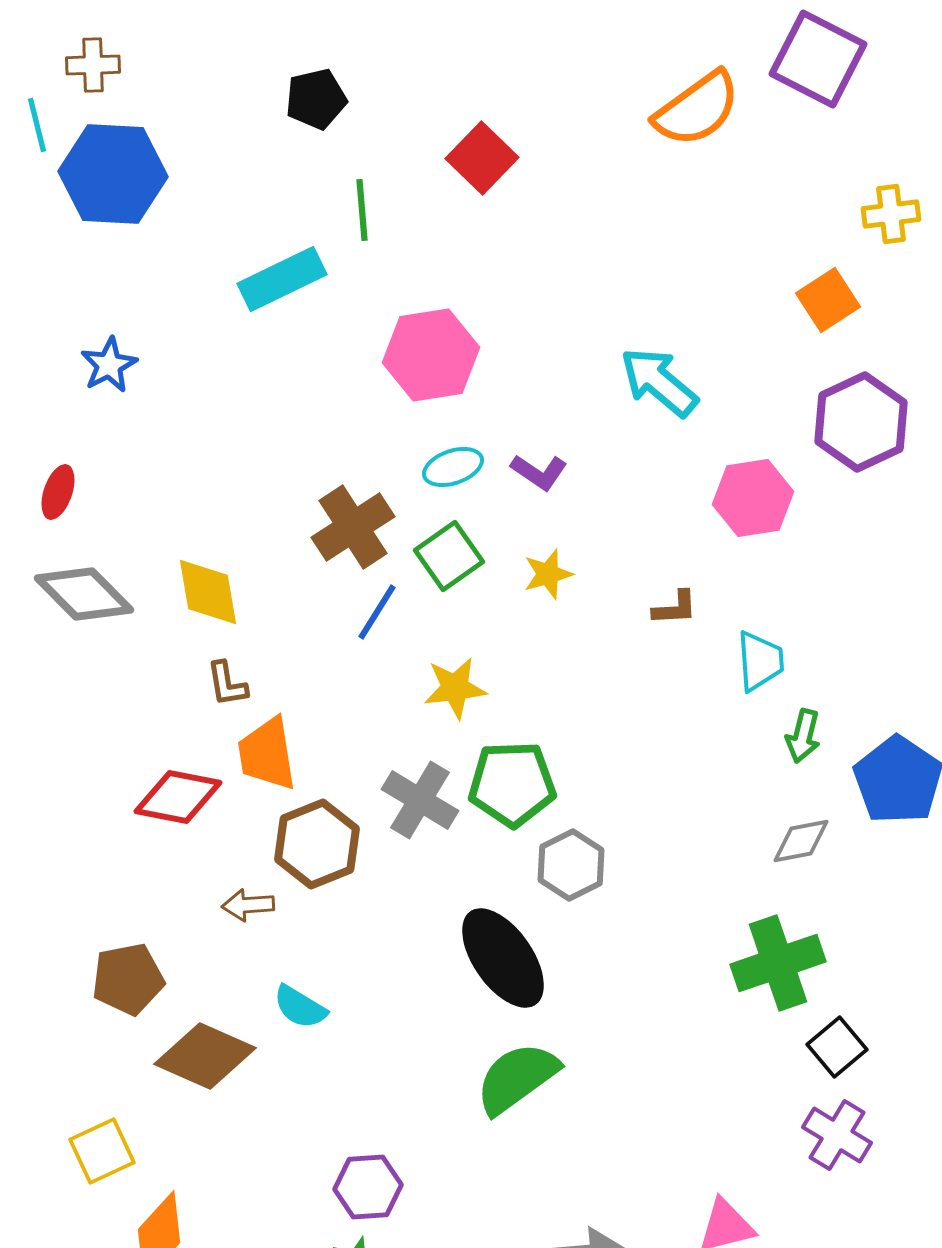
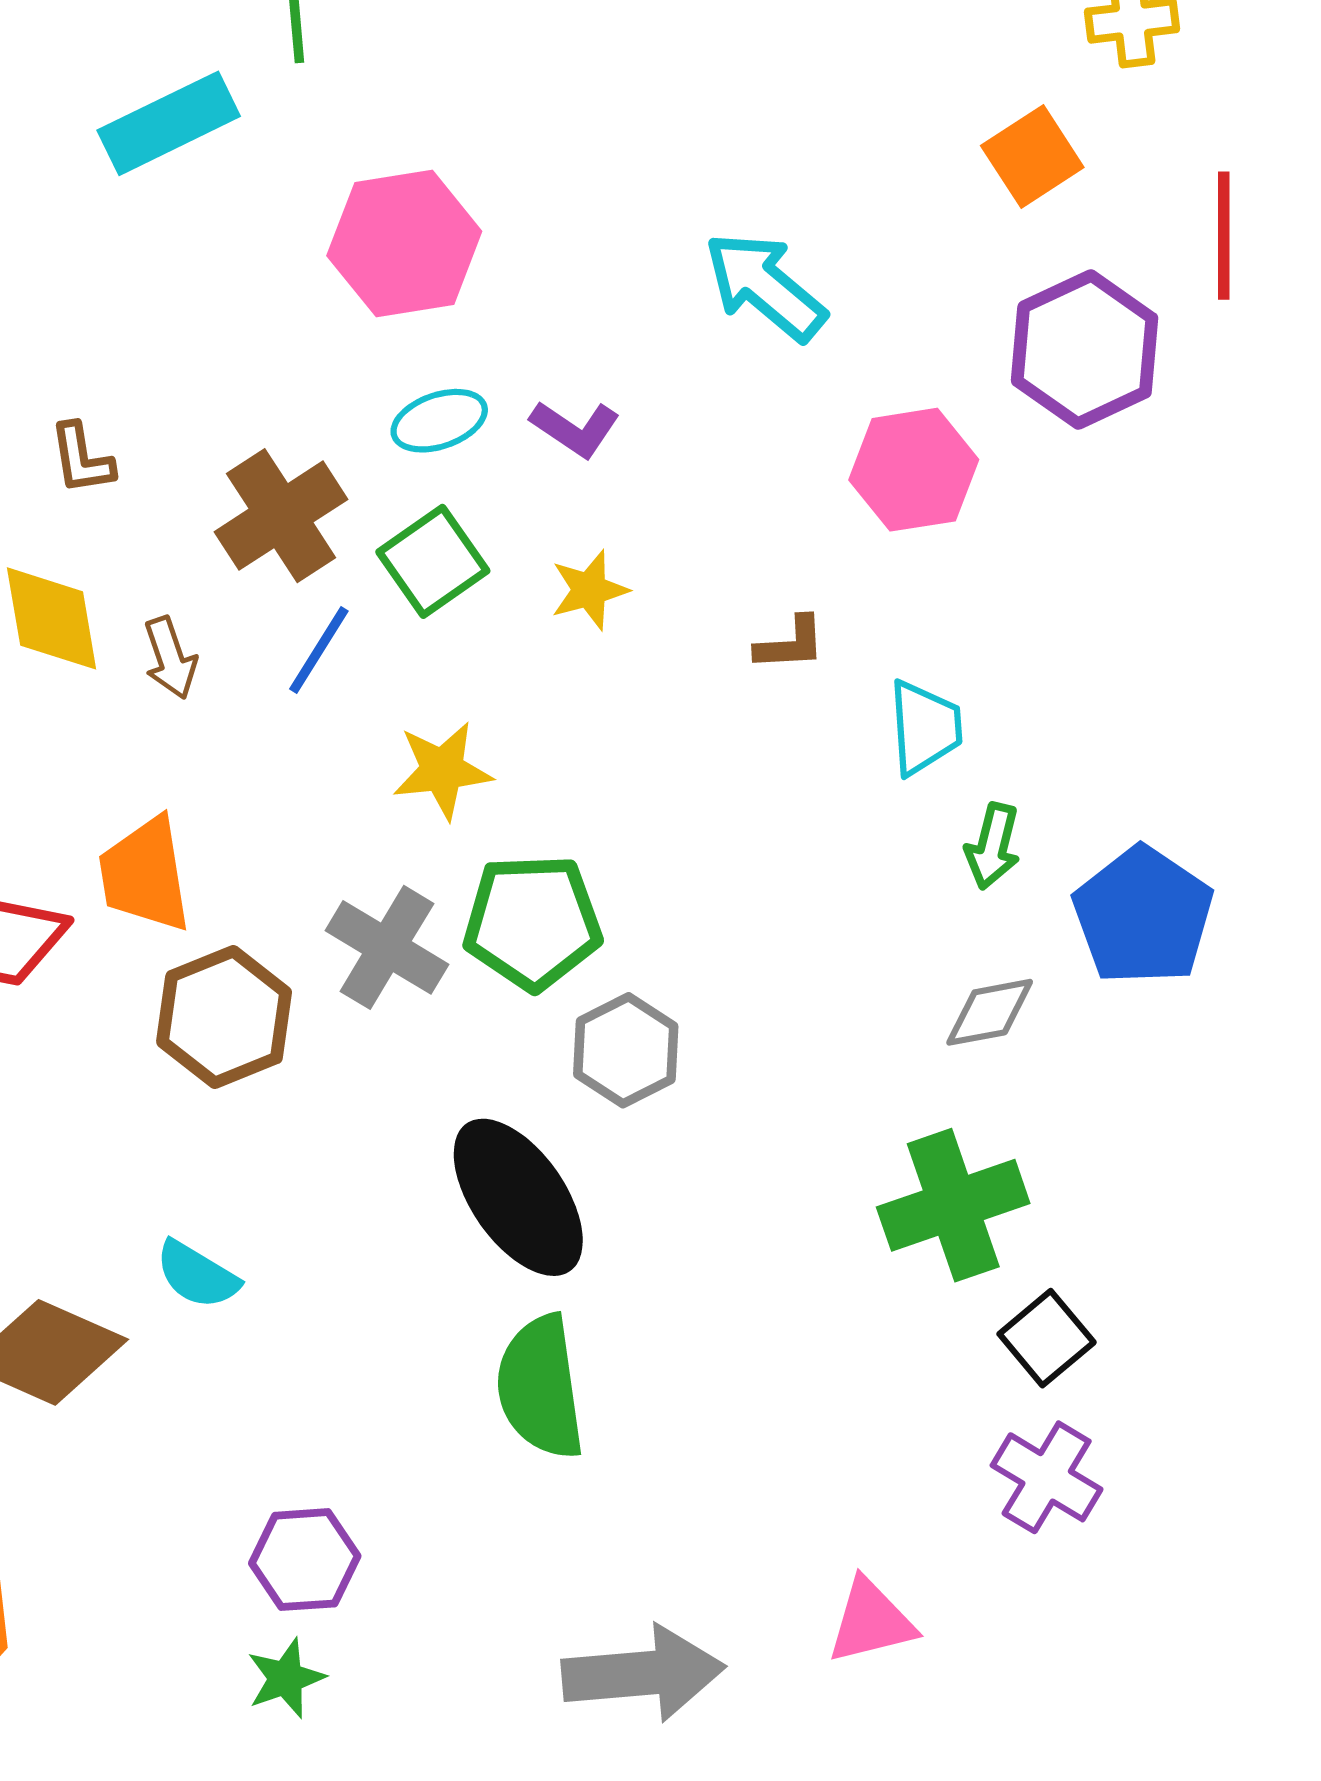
brown L-shape: (227, 684) -> (82, 459), moved
brown arrow: (248, 905) -> (170, 658), moved, turned -105
green semicircle: (517, 1078) -> (540, 1387), turned -62

